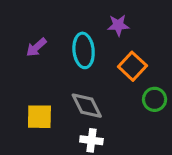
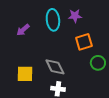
cyan ellipse: (84, 50) -> (53, 20), moved
orange square: (132, 66) -> (84, 42), turned 30

